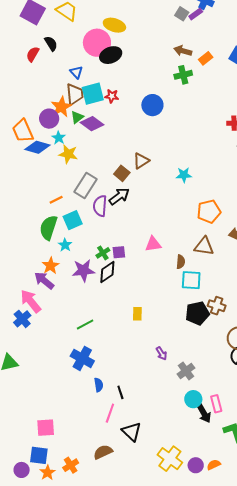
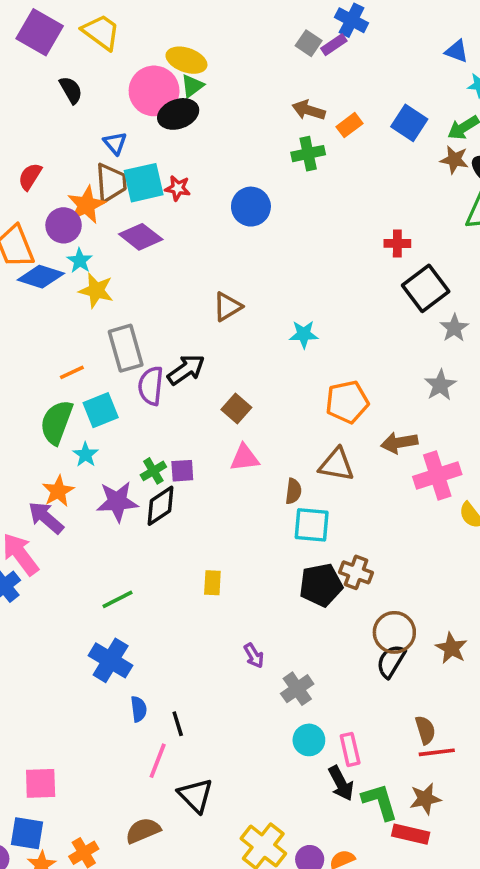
red semicircle: (33, 54) -> (30, 177), moved
green triangle: (77, 117) -> (192, 86), moved
brown square: (122, 173) -> (236, 408), moved
gray rectangle: (85, 185) -> (126, 348), turned -50
black arrow: (204, 413) -> (341, 783), moved

